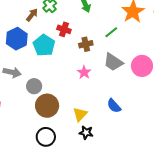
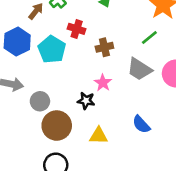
green line: (111, 32) -> (149, 37), moved
yellow triangle: (80, 114) -> (99, 136), turned 49
black star: (86, 133) -> (86, 101), moved

